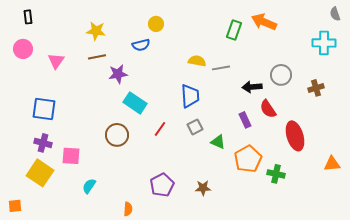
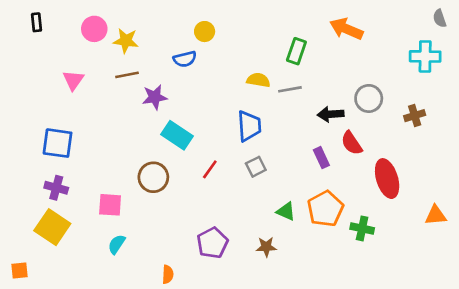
green rectangle: (234, 30) -> (296, 51), moved
pink circle: (23, 49) -> (94, 29), moved
green triangle: (218, 142) -> (286, 211), moved
pink square: (71, 156) -> (110, 205), moved

